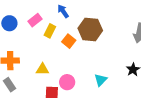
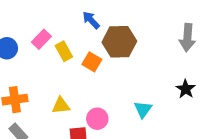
blue arrow: (63, 11) -> (91, 20), moved
yellow rectangle: (50, 31) -> (64, 51), turned -48

